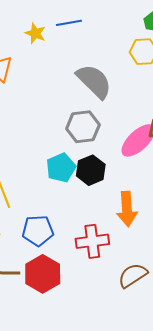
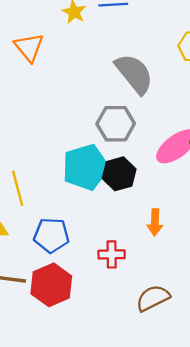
cyan pentagon: (61, 168) -> (86, 167), size x1.4
orange arrow: (127, 209) -> (155, 222), size x0.7
red cross: (92, 241) -> (112, 254), size x0.7

